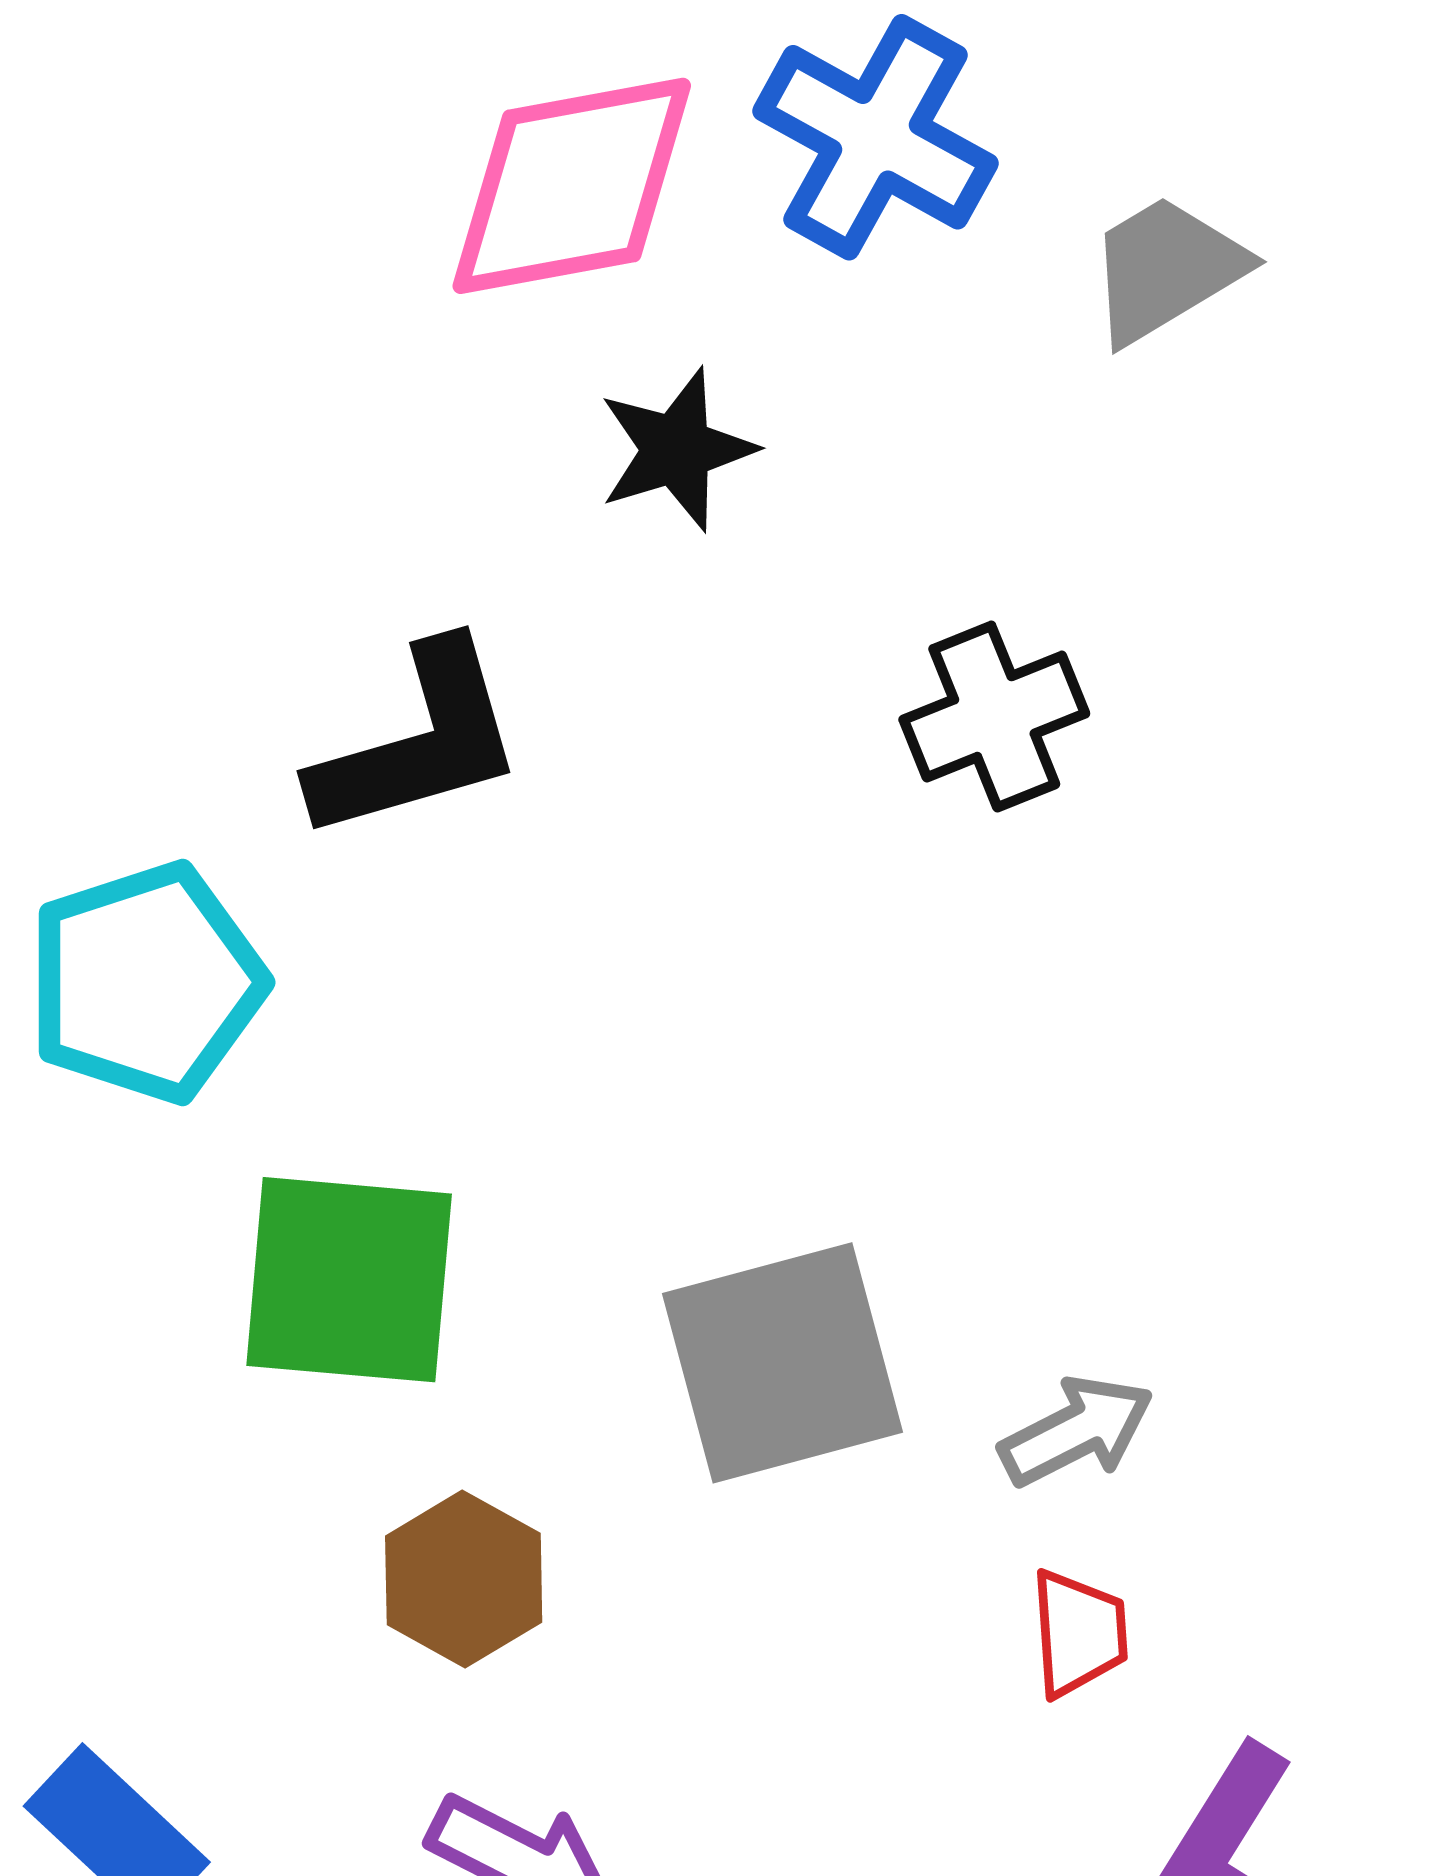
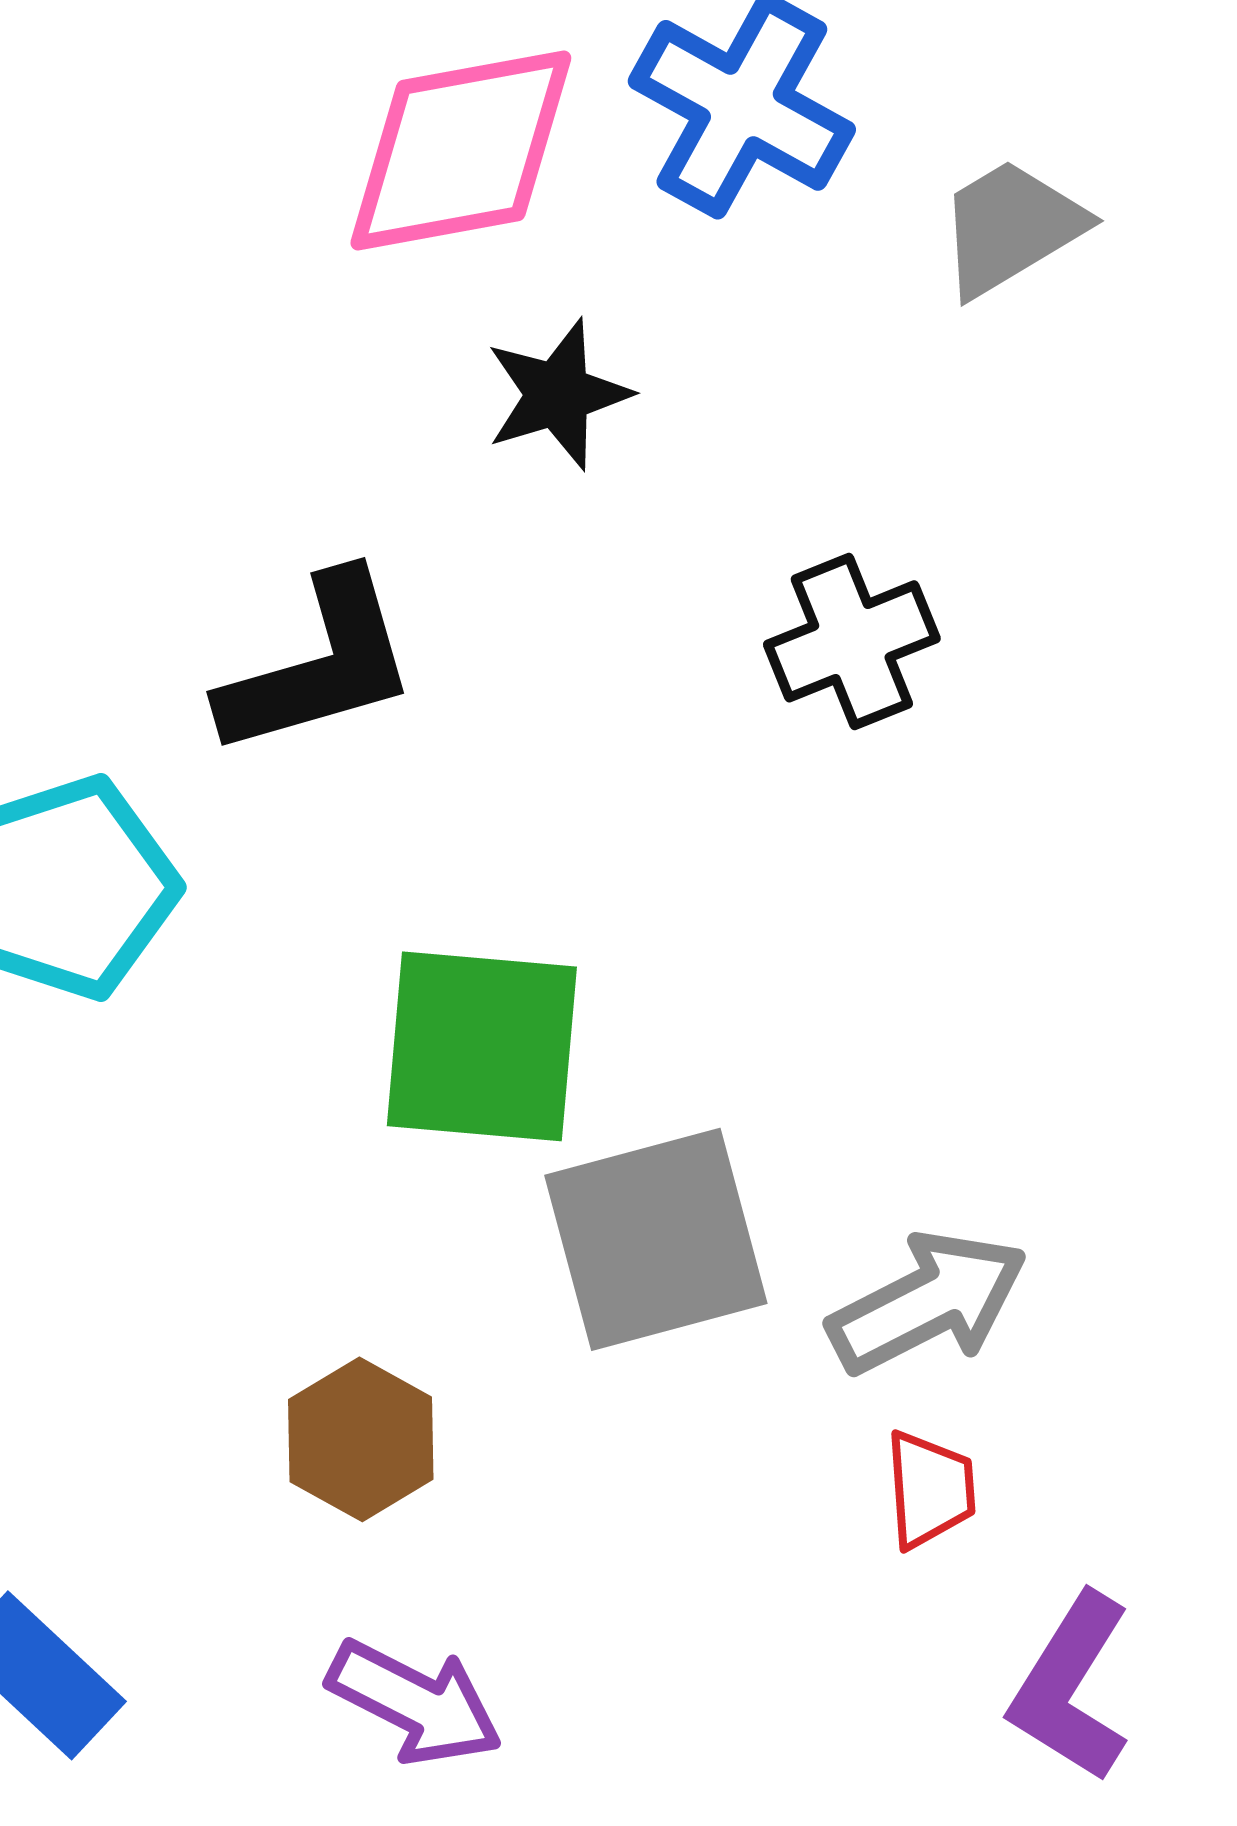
green square: (349, 1280) -> (482, 1046), moved
gray arrow: (1076, 1431) -> (928, 1302), size x1.4

